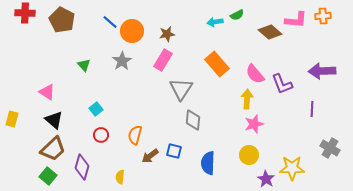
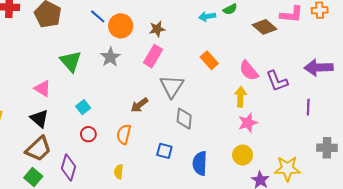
orange rectangle: (217, 64) -> (209, 60), size x0.7
green triangle: (84, 65) -> (71, 61), size x1.6
pink triangle: (47, 92) -> (43, 88), moved
gray cross: (330, 148) -> (327, 148), turned -30
brown arrow: (150, 156) -> (139, 105), moved
yellow semicircle: (120, 177) -> (119, 172), moved

